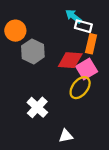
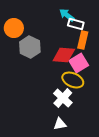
yellow ellipse: (80, 88) -> (73, 80), turned 75
white cross: (37, 107) -> (63, 98), moved

